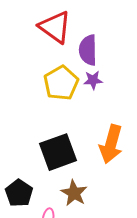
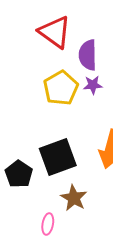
black pentagon: (19, 193) -> (19, 174), moved

